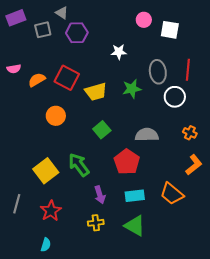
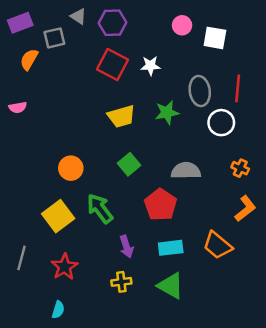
purple hexagon: (77, 33) -> (113, 23), moved
pink semicircle: (14, 69) -> (18, 107), moved
red square: (67, 78) -> (113, 64), moved
orange semicircle: (37, 80) -> (29, 59), moved, turned -30
orange circle: (56, 116) -> (71, 168), moved

